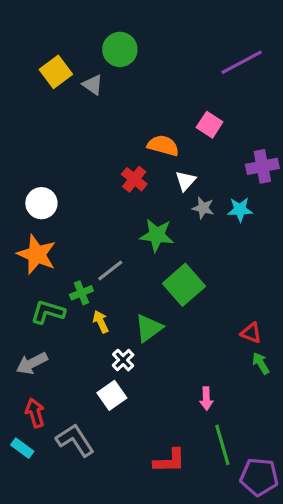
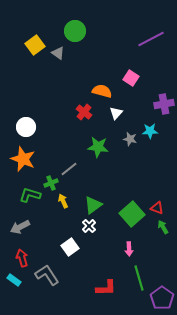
gray star: (203, 208) -> (130, 139), moved
green square: (184, 285) -> (132, 214), moved
white cross: (123, 360) -> (89, 226), moved
purple pentagon: (259, 477) -> (162, 298), turned 30

